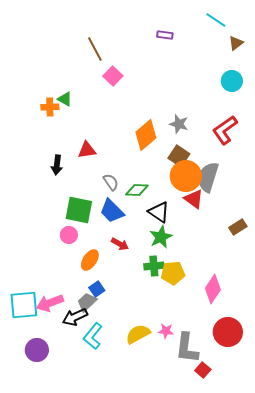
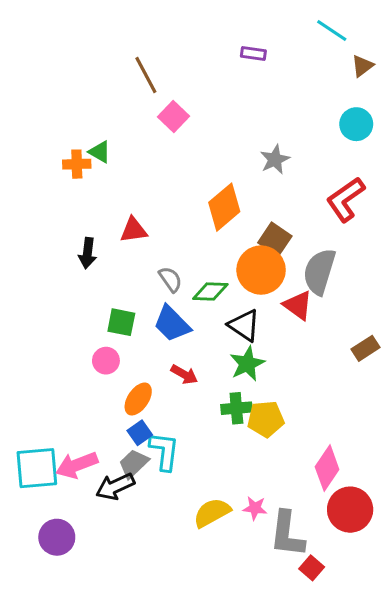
gray star: (179, 124) -> (275, 159), moved, turned 30
orange circle: (186, 176) -> (261, 270), moved
green square: (79, 210) -> (121, 322), size x0.7
blue square: (97, 289) -> (140, 433), moved
pink diamond: (213, 289) -> (327, 468), moved
cyan L-shape: (93, 336) -> (164, 451), moved, turned 148

